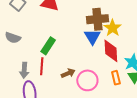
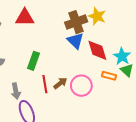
yellow star: (113, 28) -> (97, 16), moved
red line: (42, 66) -> (45, 84), moved
orange rectangle: (116, 78) -> (109, 76), turned -48

